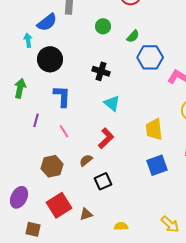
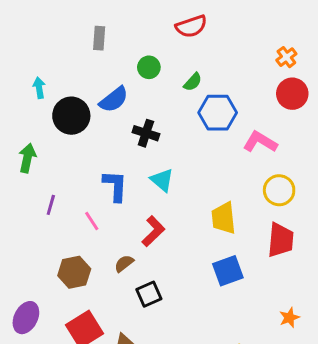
blue semicircle: (47, 22) -> (114, 100), moved
blue L-shape: (62, 96) -> (115, 186), moved

